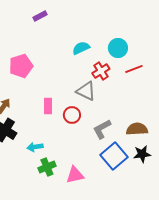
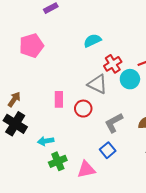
cyan circle: (118, 48) -> (130, 79), moved
pink pentagon: (21, 66) -> (31, 46), moved
blue square: (114, 156) -> (108, 150), moved, size x0.6

